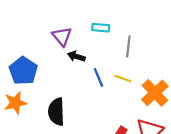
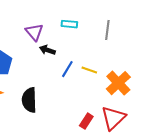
gray line: (128, 46) -> (107, 30), moved
blue line: (98, 77) -> (67, 69), turned 54

